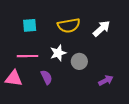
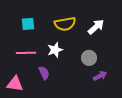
gray circle: (79, 61) -> (89, 58), moved
pink triangle: (14, 78) -> (15, 84), moved

